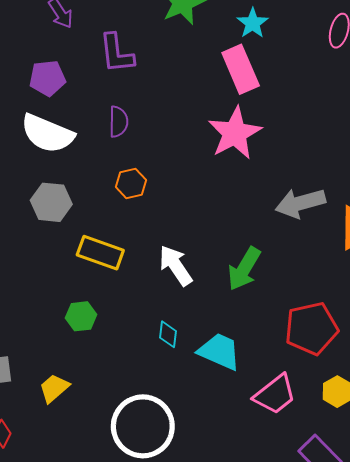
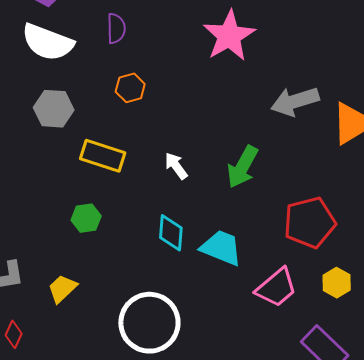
white arrow: (176, 265) -> (176, 166), size x0.7
cyan diamond: (168, 334) -> (171, 233), size x1.4

